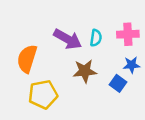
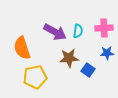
orange semicircle: (27, 59) -> (22, 48), turned -35
blue square: (118, 83) -> (88, 70), moved

